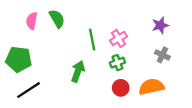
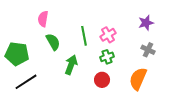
green semicircle: (57, 19) -> (53, 42), moved
pink semicircle: (32, 21) -> (43, 19), moved
orange semicircle: (151, 87) -> (138, 79), turned -55
red circle: (121, 88) -> (102, 80), moved

